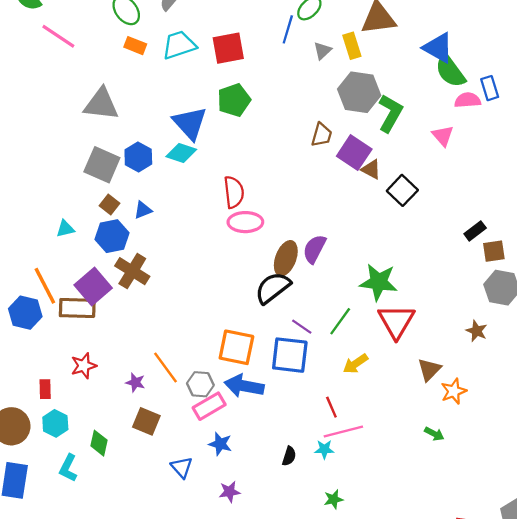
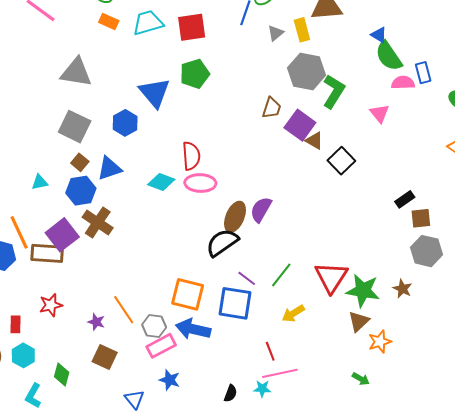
blue triangle: (438, 48) -> (379, 35), size x0.6
cyan diamond: (181, 153) -> (161, 182), moved
blue hexagon: (138, 157) -> (125, 123), moved
blue triangle: (143, 210) -> (109, 168), size x1.5
green star: (379, 282) -> (363, 291), moved

